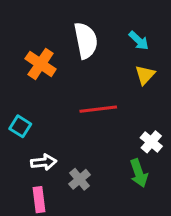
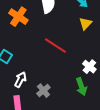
red line: (98, 109) -> (55, 46), turned 40
white arrow: (44, 162) -> (20, 80), turned -56

